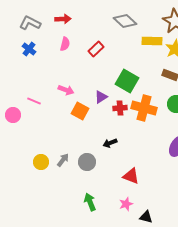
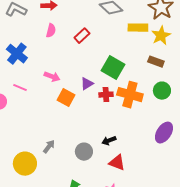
blue cross: (29, 49) -> (17, 54), moved, size x1.5
black arrow: (110, 143) -> (109, 141), moved
yellow circle: (41, 162) -> (25, 164), moved, size x1.5
gray circle: (87, 162) -> (84, 152), moved

